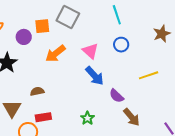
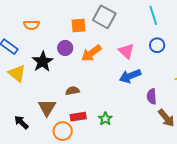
purple circle: (24, 37) -> (65, 48), moved
blue arrow: (95, 76) -> (130, 76), turned 110
purple semicircle: (116, 96) -> (152, 96), turned 42
green star: (87, 118) -> (105, 119), moved

